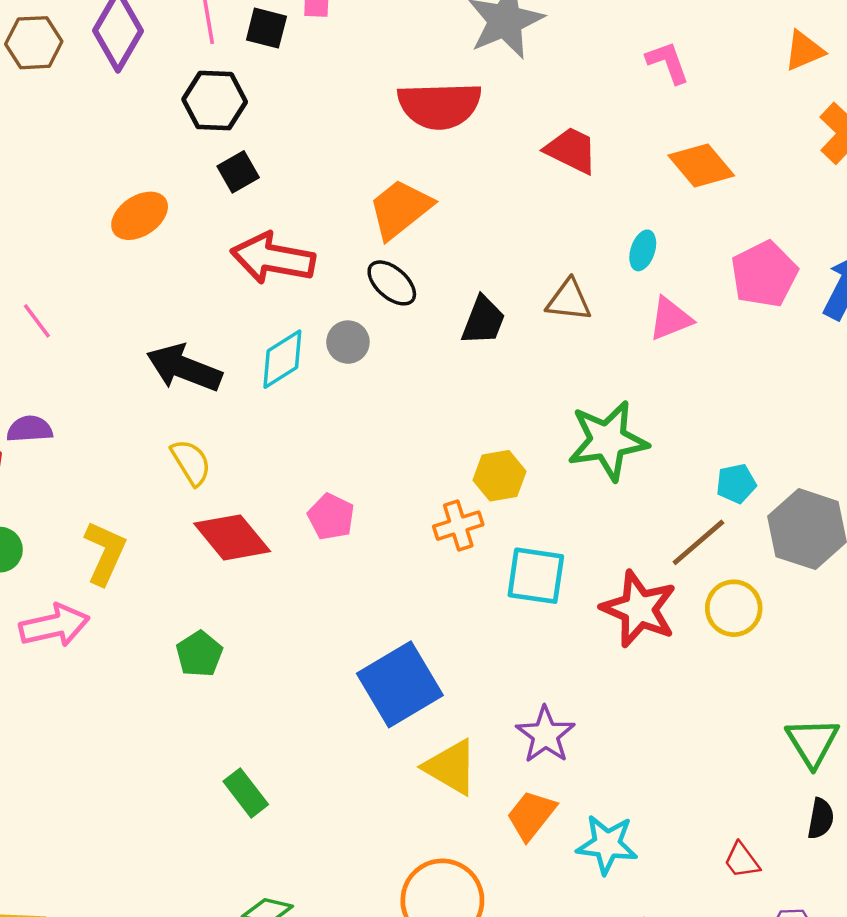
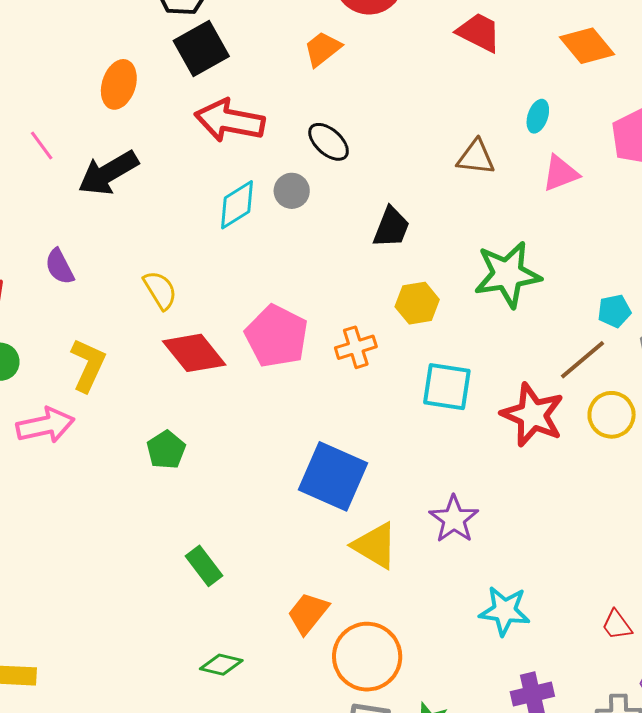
black square: (238, 172) -> (201, 48), size x1.6
orange trapezoid: (400, 209) -> (323, 49), moved, size x0.7
orange ellipse: (140, 216) -> (119, 84), turned -39
pink line: (37, 321) -> (42, 145), moved
black trapezoid: (483, 321) -> (391, 227), moved
black arrow: (184, 368) -> (108, 173), moved, turned -52
purple semicircle: (30, 429) -> (60, 267), moved, turned -114
pink pentagon: (331, 517) -> (277, 336), size x1.6
orange cross: (458, 526) -> (356, 347), moved
blue square: (400, 684) -> (333, 476), turned -36
orange trapezoid: (531, 815) -> (308, 613), moved

